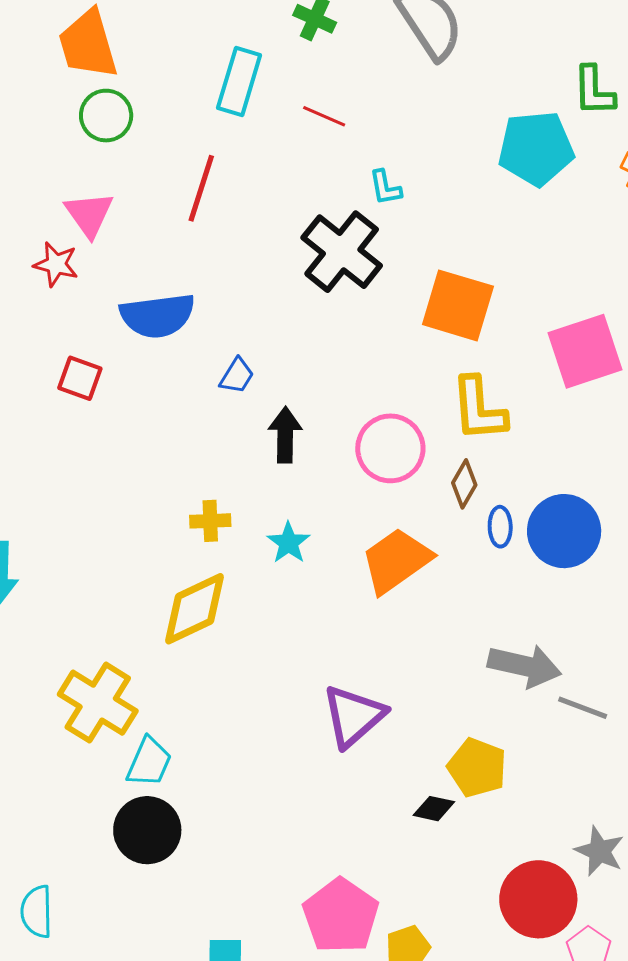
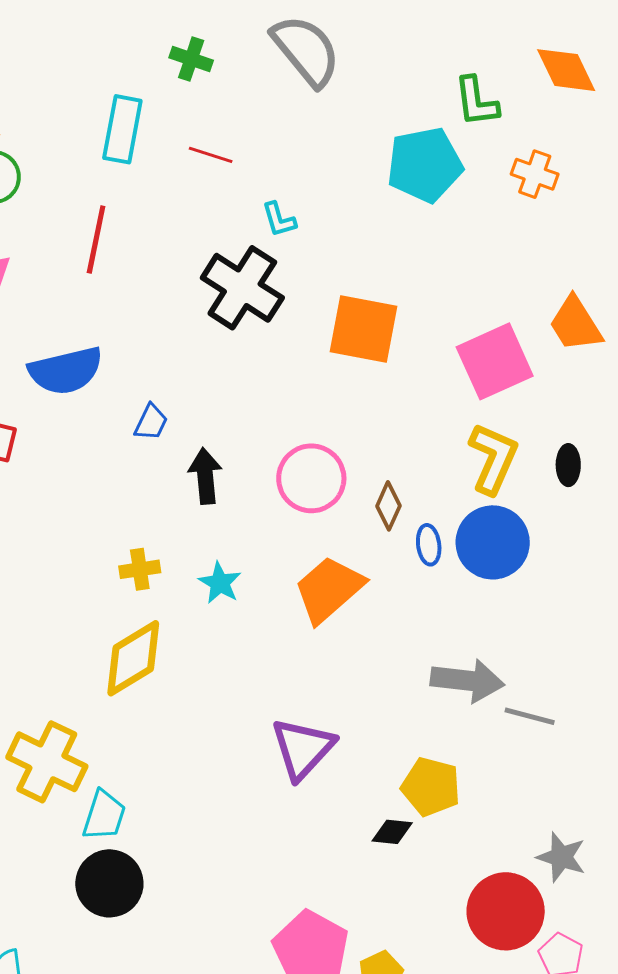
yellow L-shape: (479, 409) -> (493, 458), moved, turned -146

